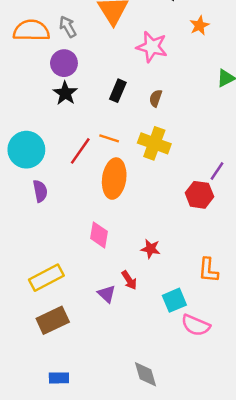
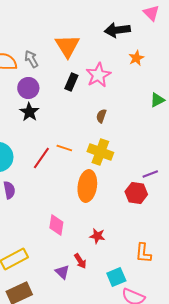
pink star: (152, 47) -> (98, 75), turned 30
black rectangle: (118, 91) -> (71, 82), moved
purple line: (217, 171) -> (150, 174), turned 35
orange ellipse: (114, 179) -> (87, 186), moved

